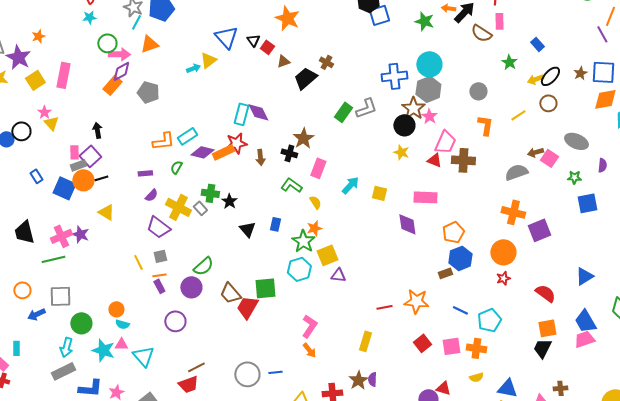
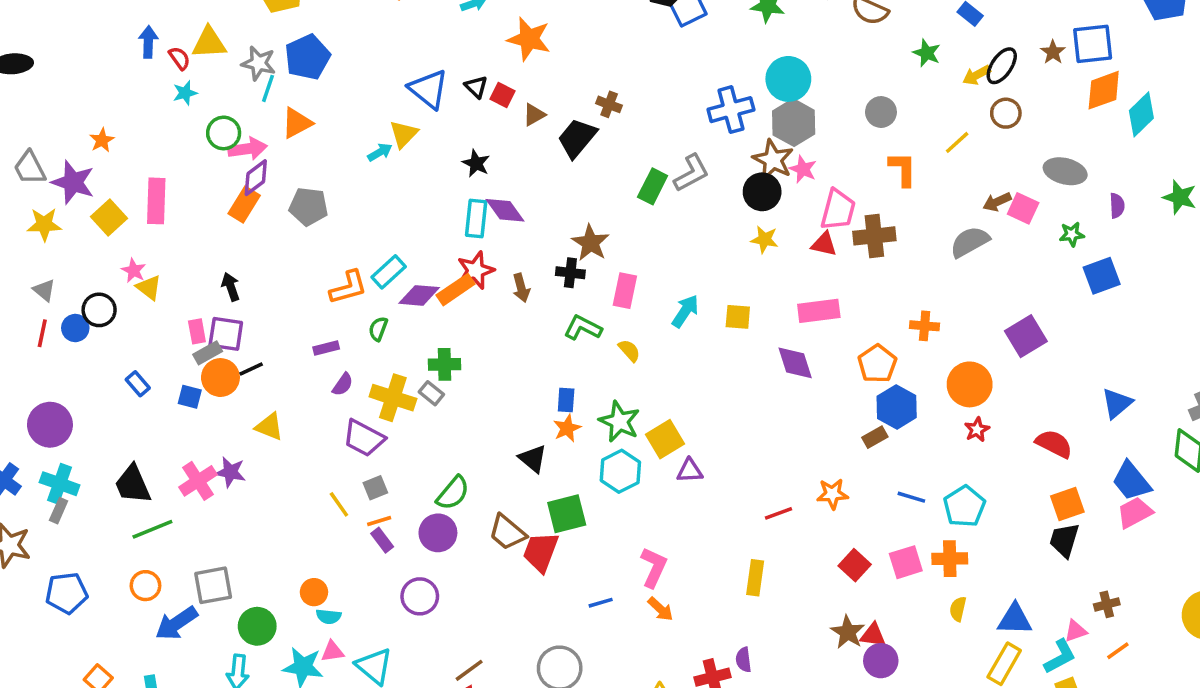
purple square: (90, 156) -> (226, 334), turned -30
blue square: (64, 188) -> (190, 397), size x0.6
black star: (229, 201) -> (476, 163), moved
orange cross: (513, 212) -> (925, 326), moved, size x0.7
orange star: (314, 228) -> (567, 428), moved
black triangle: (247, 229) -> (533, 459), moved
green line: (53, 259) -> (152, 529), moved
orange star: (416, 301) -> (832, 494), size x0.7
blue arrow: (36, 314) -> (177, 623), size x1.4
blue line: (275, 372) -> (601, 603), moved
yellow semicircle: (476, 377) -> (958, 609), turned 128
purple semicircle: (372, 379) -> (743, 660), moved
brown star: (358, 380) -> (848, 632), moved
red triangle: (443, 388) -> (873, 635), moved

